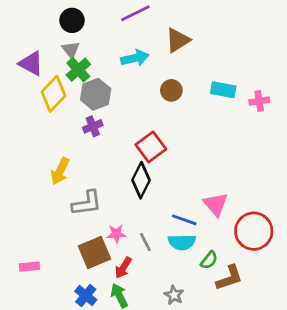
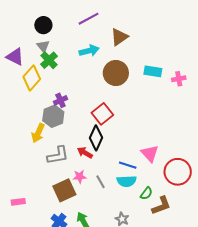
brown circle: (171, 90) -> (116, 73), size x1.6
gray hexagon: (96, 94) -> (53, 116), moved
red arrow: (123, 268) -> (85, 153), moved, turned 91

